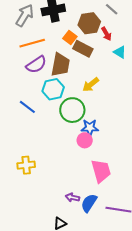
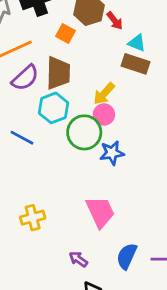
brown rectangle: (83, 49) -> (135, 64), moved
pink circle: (85, 140) -> (104, 114), moved
pink trapezoid: (101, 171) -> (100, 212), moved
purple arrow: (72, 197) -> (78, 259), moved, turned 32

